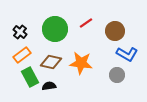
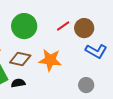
red line: (86, 23) -> (63, 26), moved
gray circle: (117, 75) -> (86, 85), moved

